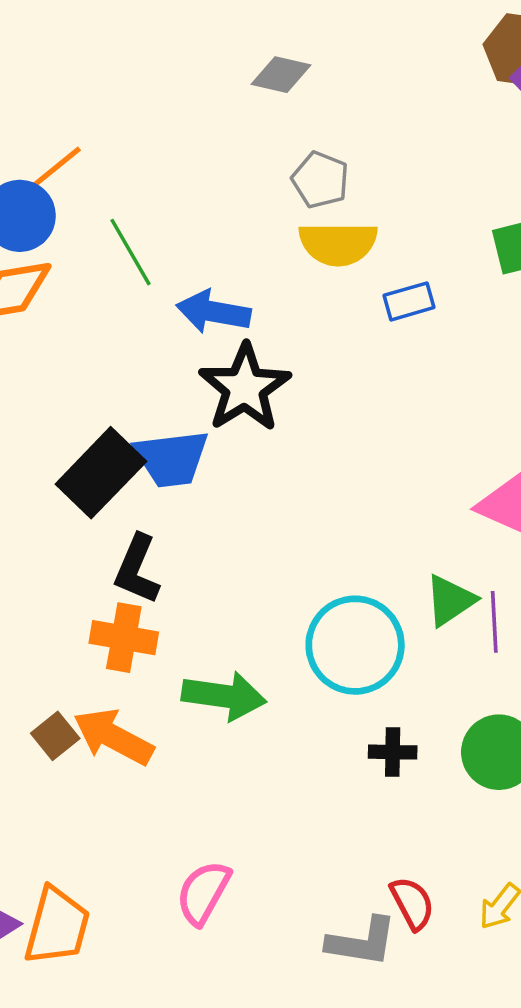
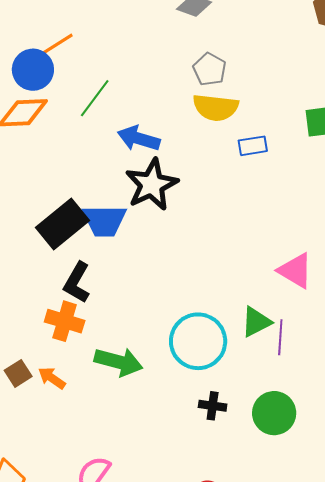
green line: (130, 252) -> (95, 98), turned 60
orange arrow: (113, 737) -> (52, 378), size x0.6

